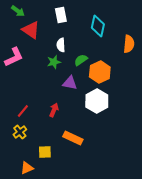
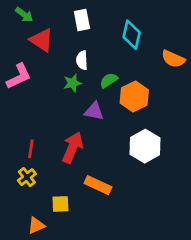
orange semicircle: (129, 44) -> (173, 59), turned 108
white hexagon: (97, 101) -> (145, 146), moved
red arrow: (54, 110) -> (73, 148), size x1.6
red line: (23, 111) -> (31, 149), turned -32

